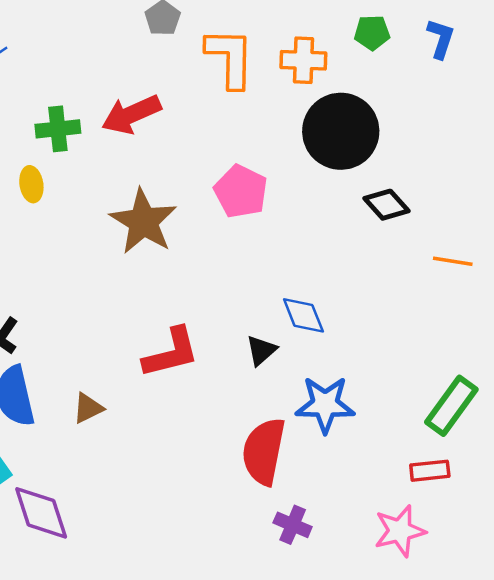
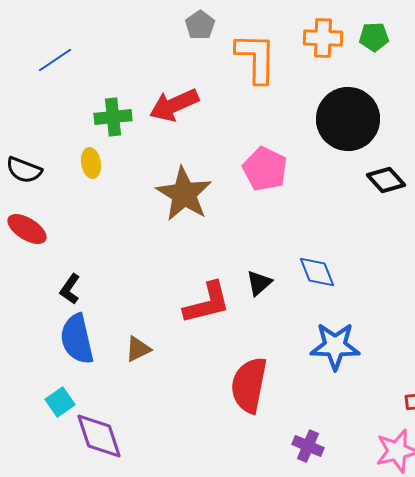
orange cross: (303, 60) -> (323, 38), moved
black triangle: (261, 350) -> (259, 283), moved
red semicircle: (264, 451) -> (249, 385), moved

